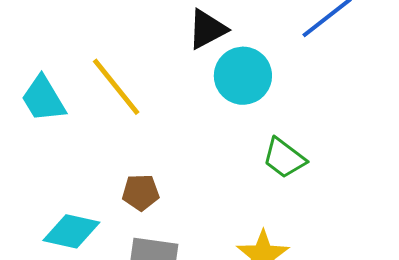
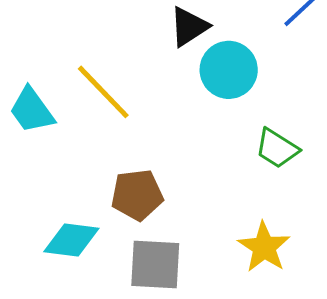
brown pentagon: (141, 192) -> (137, 195), size x1.4

